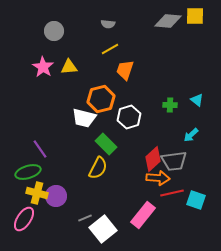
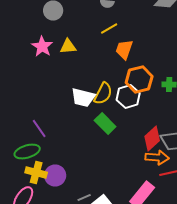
orange hexagon: (101, 99) -> (139, 80), moved
yellow semicircle: (98, 168) -> (103, 94), moved

